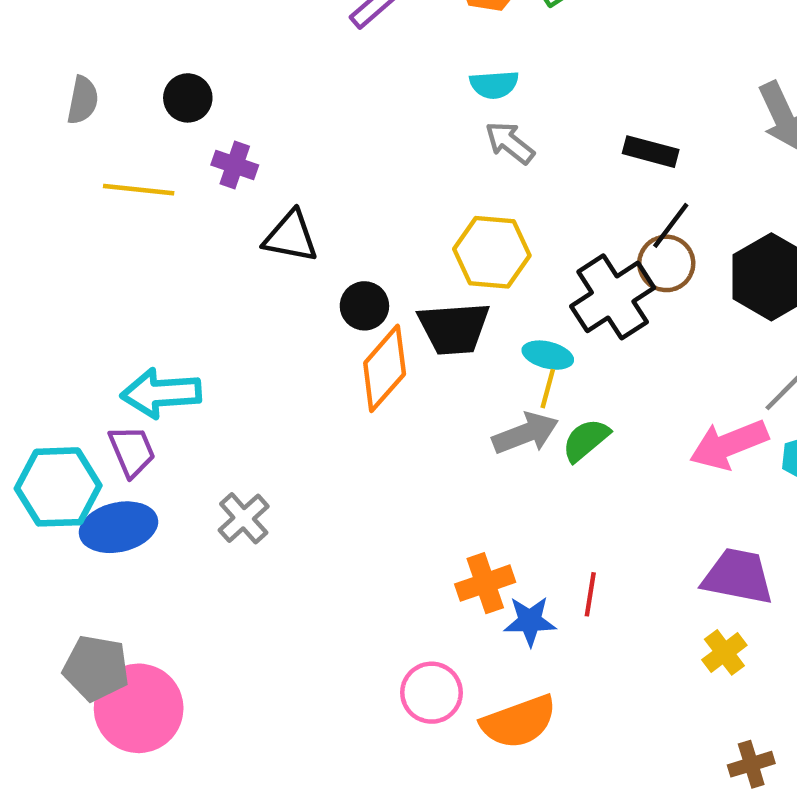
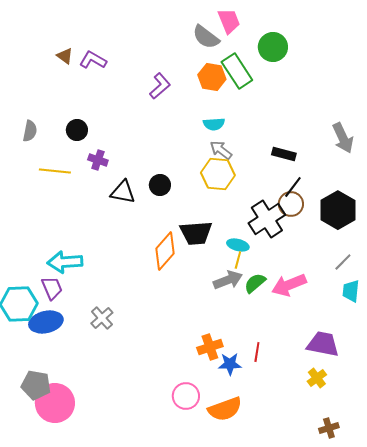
yellow hexagon: (492, 252) -> (218, 174), moved
black circle: (364, 306) -> (160, 185), moved
pink arrow: (729, 444) -> (289, 285), moved

